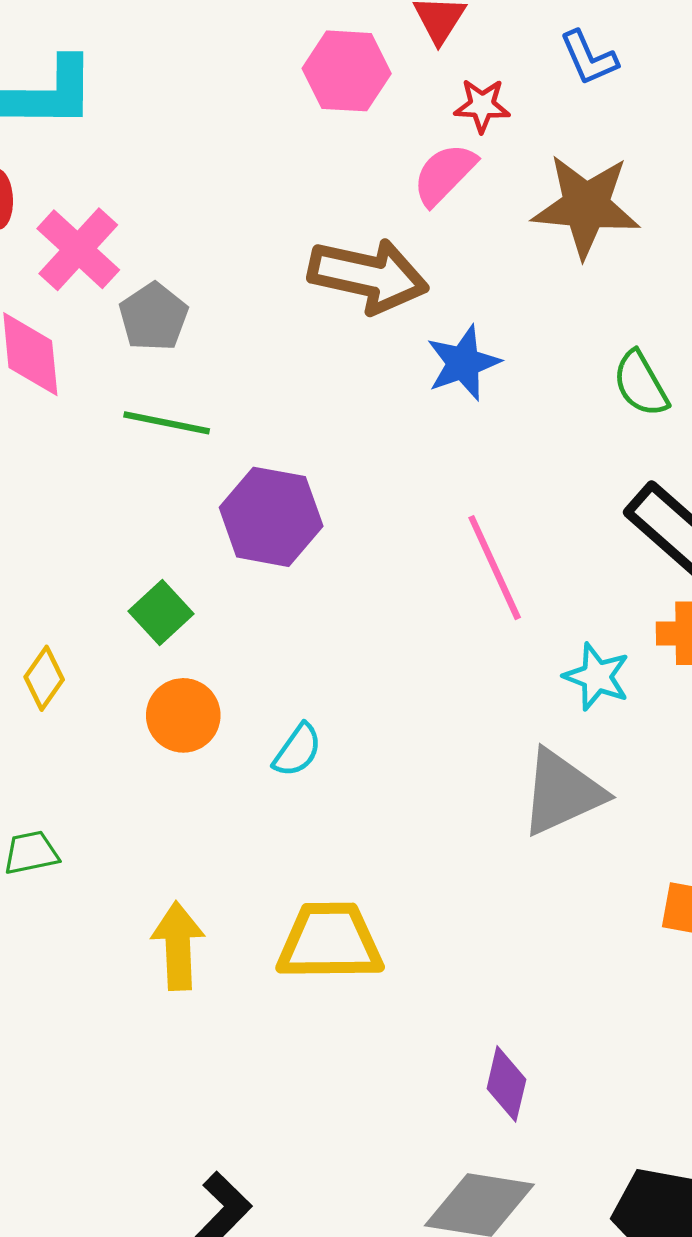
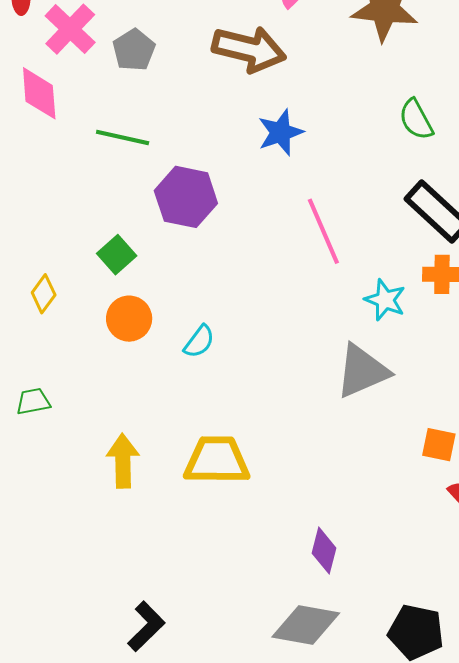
gray pentagon: (154, 317) -> (134, 50), moved
blue star: (463, 363) -> (281, 132), moved

